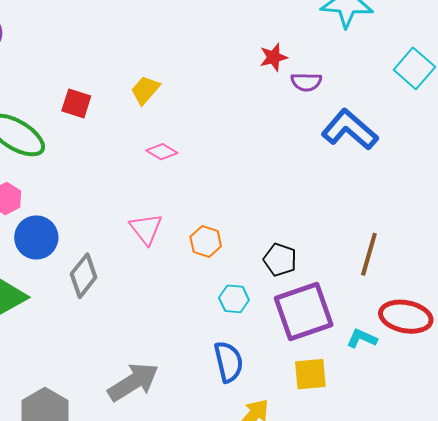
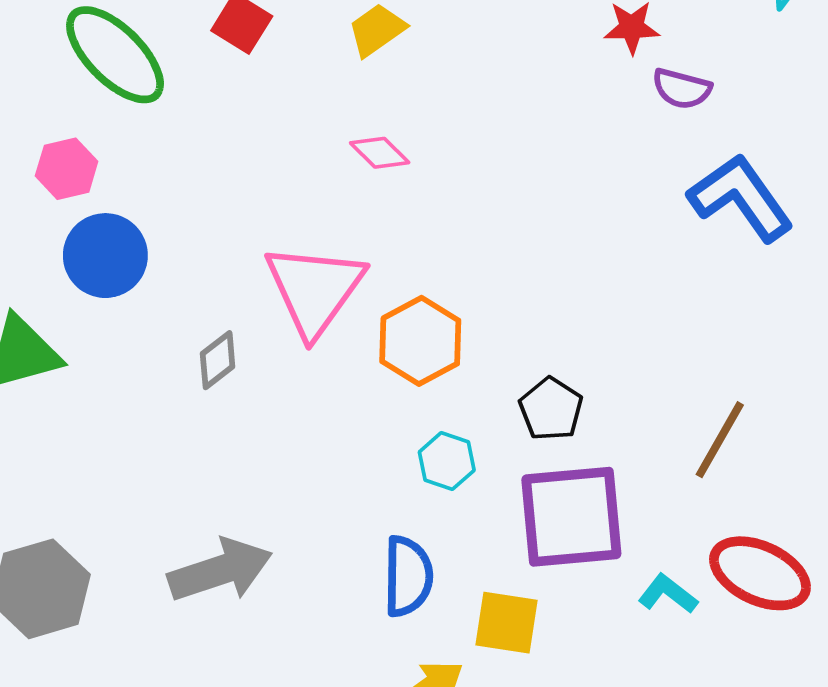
pink triangle: (146, 229) -> (314, 290), size x1.6
orange hexagon: (206, 242) -> (420, 341), size x1.4
gray diamond: (84, 276) -> (218, 360), moved, size x0.7
yellow square: (310, 374) -> (507, 623), moved

